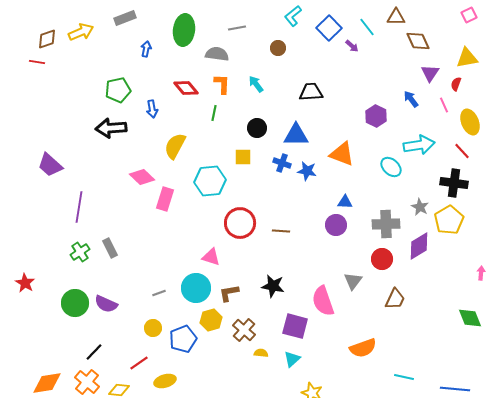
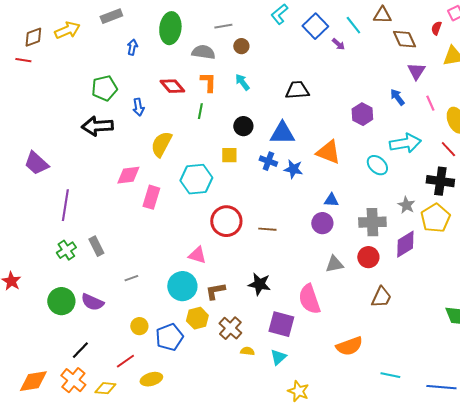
brown circle: (278, 48) -> (241, 46), moved
red semicircle: (456, 84) -> (436, 28), moved
pink diamond: (142, 177) -> (128, 175), turned -50
gray triangle: (353, 281) -> (334, 264), moved, turned 42
gray line: (159, 293) -> (131, 278), moved

